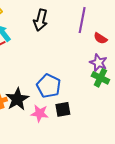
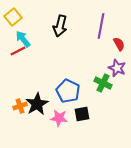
red semicircle: (100, 38) -> (119, 44), turned -152
green cross: (100, 78) -> (103, 83), moved

